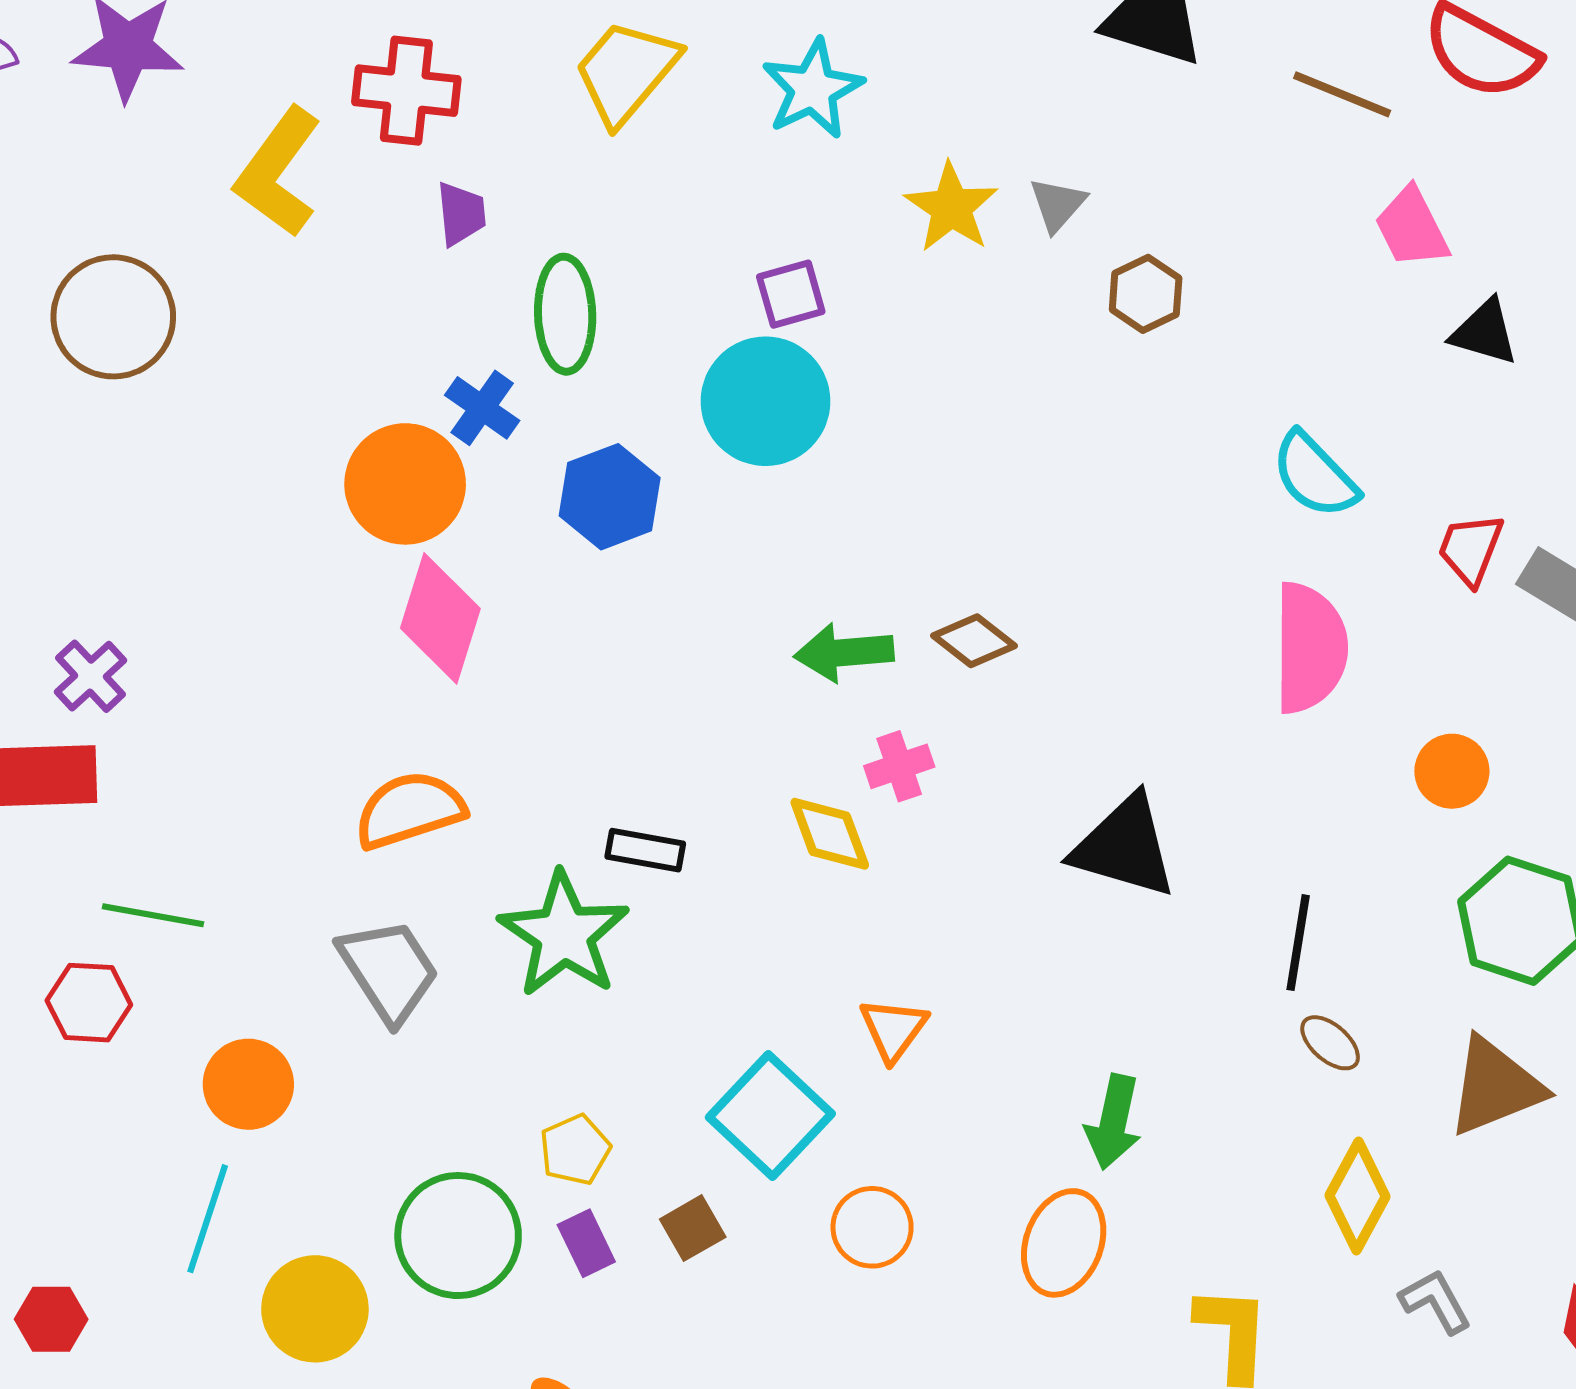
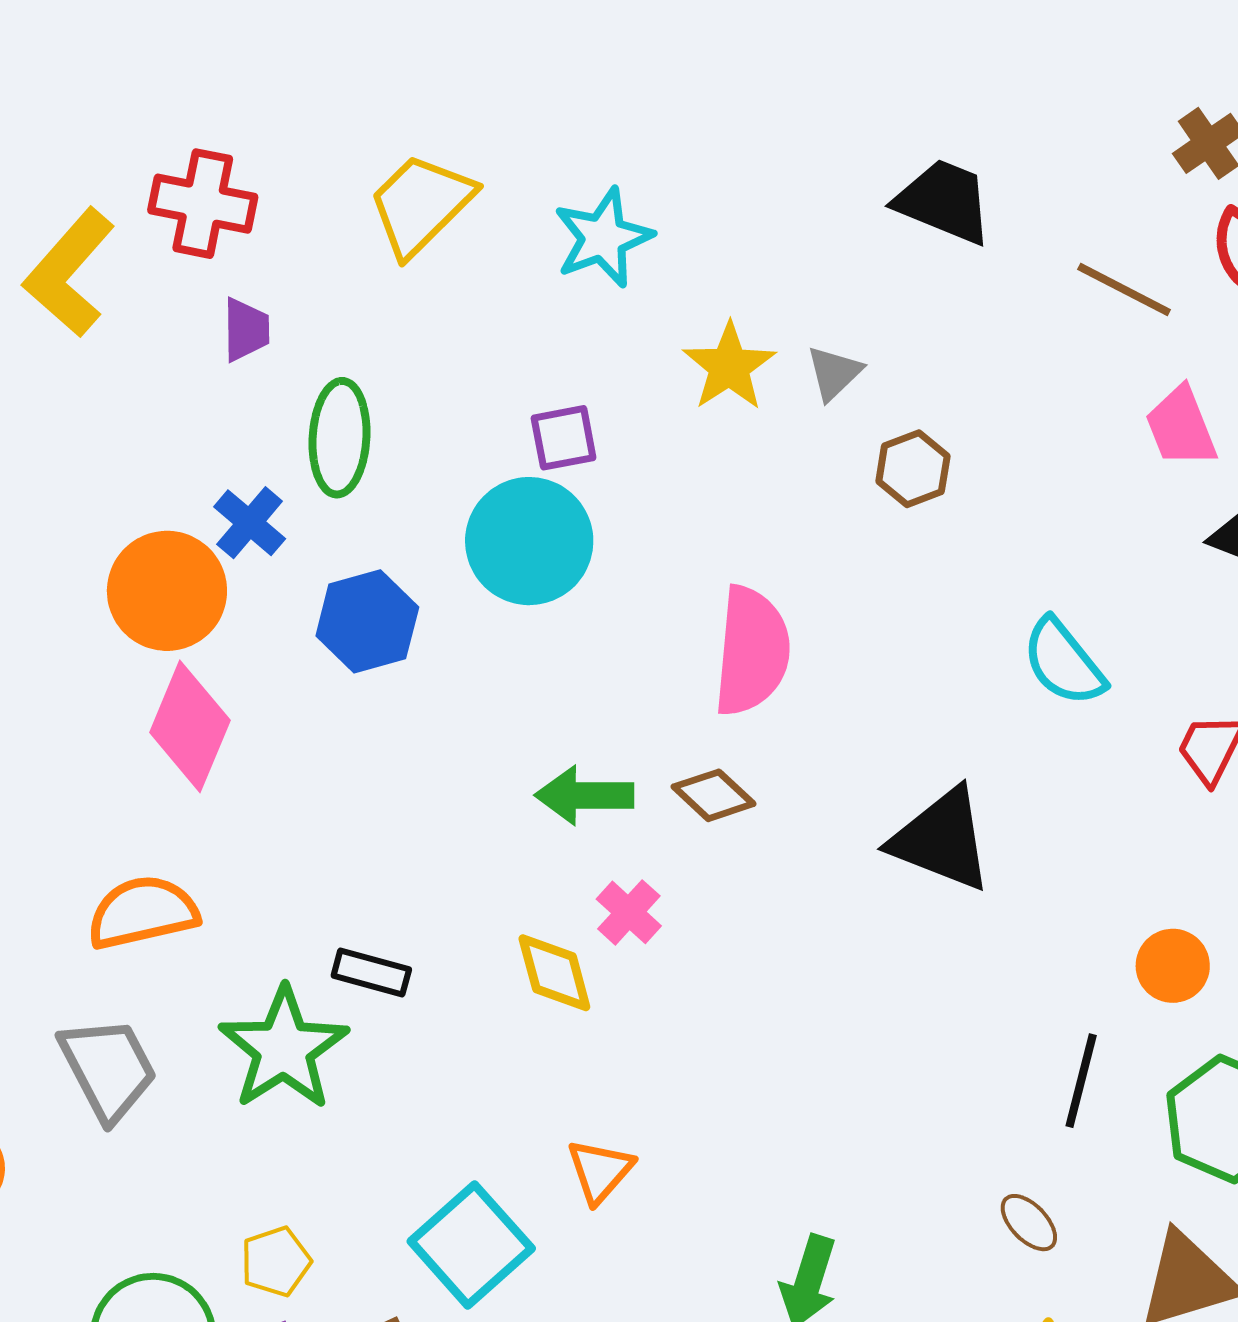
pink semicircle: (1310, 648) -> (752, 651), moved
pink cross: (899, 766) -> (629, 912), turned -34
black triangle: (1124, 847) -> (942, 839), moved
black line: (1298, 943) -> (1081, 1081), moved

